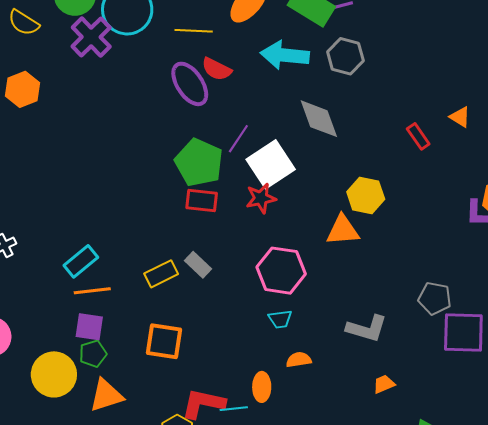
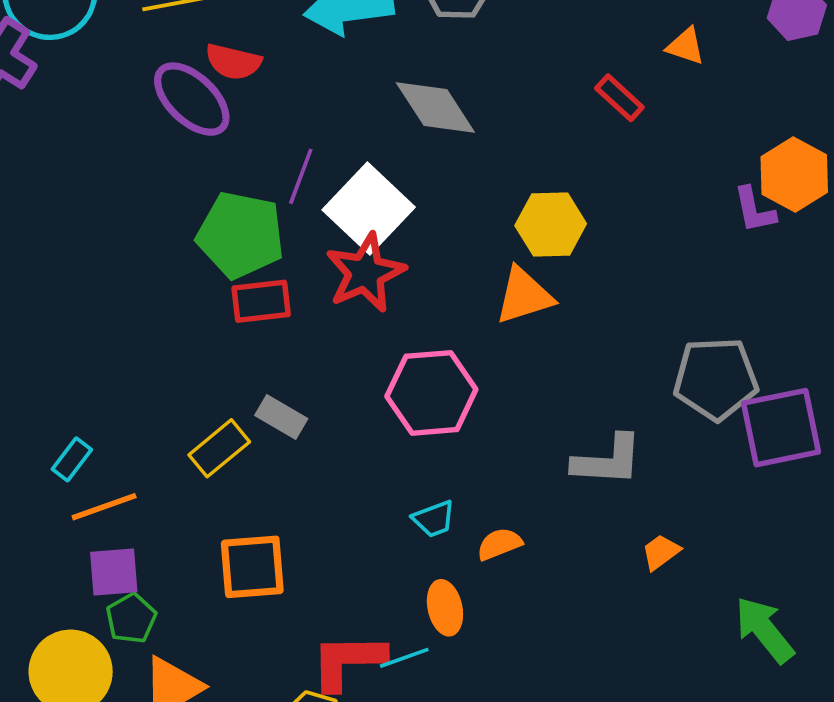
red star: (261, 198) -> (365, 273), size x1.4
cyan rectangle: (81, 261) -> (72, 459), size x0.7
gray pentagon: (435, 298) -> (716, 379), size x1.4
cyan trapezoid: (280, 319) -> (434, 519), moved

